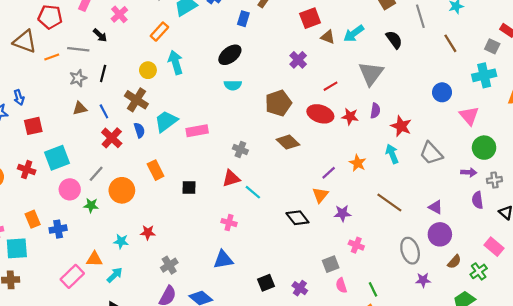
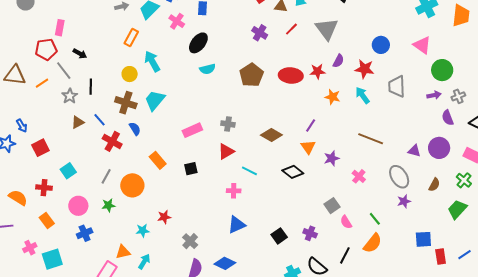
pink cross: (119, 14) -> (177, 21), moved
red pentagon: (50, 17) -> (46, 49), moved
gray line: (78, 49) -> (64, 71), turned 60
red line: (330, 86) -> (291, 29), moved
blue circle: (442, 92) -> (381, 45), moved
purple semicircle: (375, 111) -> (338, 61), turned 32
cyan trapezoid: (166, 121) -> (155, 100), moved
pink rectangle: (197, 131) -> (192, 130), moved
brown diamond: (288, 142) -> (271, 135), moved
gray trapezoid: (431, 153) -> (397, 86), turned 55
cyan square: (57, 158) -> (68, 171), size x0.7
orange star: (358, 163) -> (332, 97), moved
pink circle: (70, 189) -> (78, 206), moved
cyan line: (253, 192) -> (249, 171), moved
purple triangle: (435, 207) -> (414, 151), moved
orange rectangle: (33, 219) -> (47, 220), moved
purple circle: (440, 234) -> (439, 148), moved
pink cross: (356, 245) -> (359, 176), moved, turned 32
brown semicircle: (454, 262) -> (434, 185), moved
purple star: (423, 280) -> (404, 201), moved

